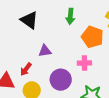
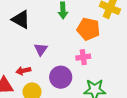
purple triangle: (45, 51) -> (41, 49), turned -40
red arrow: (26, 69) -> (23, 71), turned 48

